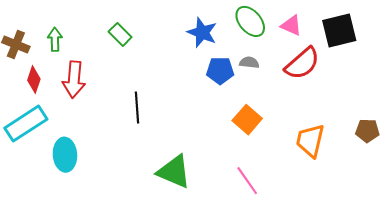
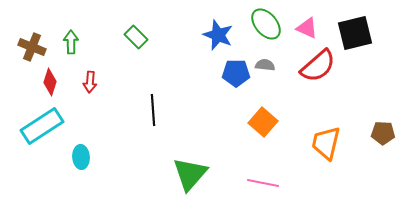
red arrow: (74, 80) -> (90, 82), size x0.6
cyan ellipse: (65, 155) -> (81, 157), size x0.7
green triangle: (174, 172) -> (190, 174), turned 48
pink line: (247, 181) -> (263, 183), turned -44

